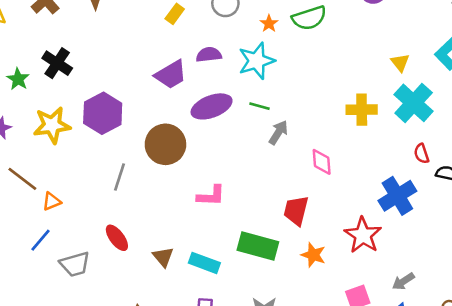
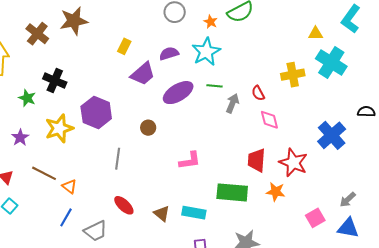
yellow rectangle: (175, 14) -> (124, 46), moved
yellow triangle: (400, 63) -> (316, 34), turned -42
brown circle: (165, 144) -> (148, 128), size x0.5
red semicircle: (422, 154) -> (258, 93), moved
orange triangle: (52, 201) -> (69, 187), turned -49
red star: (363, 235) -> (293, 163), moved

